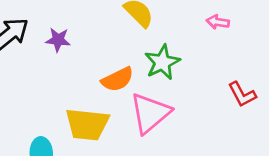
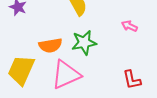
yellow trapezoid: (87, 124) -> (21, 70), turned 92

